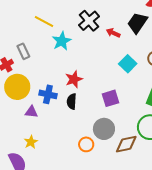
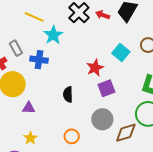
red arrow: (113, 33) -> (103, 15), moved
red star: (74, 79) -> (95, 68), moved
blue cross: (48, 94) -> (39, 60), moved
orange circle: (86, 144) -> (72, 136), moved

